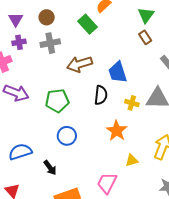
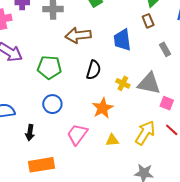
blue trapezoid: (118, 72) -> (122, 40), moved
black arrow: (50, 168) -> (30, 133), turned 35
pink trapezoid: (107, 183) -> (77, 134), moved

